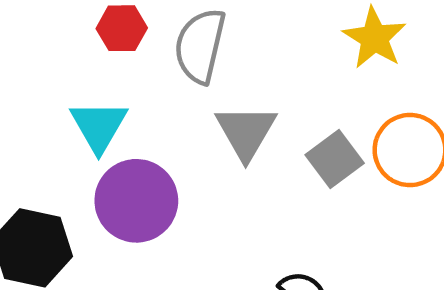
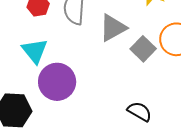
gray triangle: (246, 132) -> (113, 28), moved, turned 40

